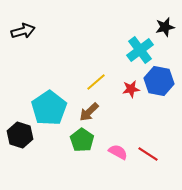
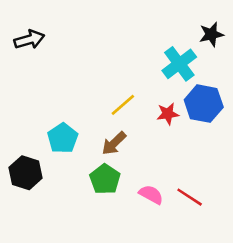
cyan pentagon: (49, 108) -> (63, 138), size x0.7

